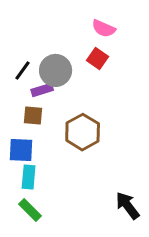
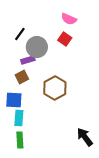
black line: (23, 70) -> (20, 34), moved
brown square: (33, 115) -> (22, 77), turned -32
green rectangle: (30, 210) -> (20, 140), turned 42

